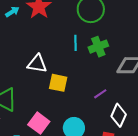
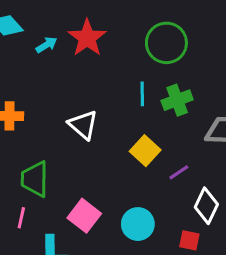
white triangle: (37, 64) -> (83, 125), turned 30
yellow square: (58, 83) -> (145, 151), moved, turned 30

